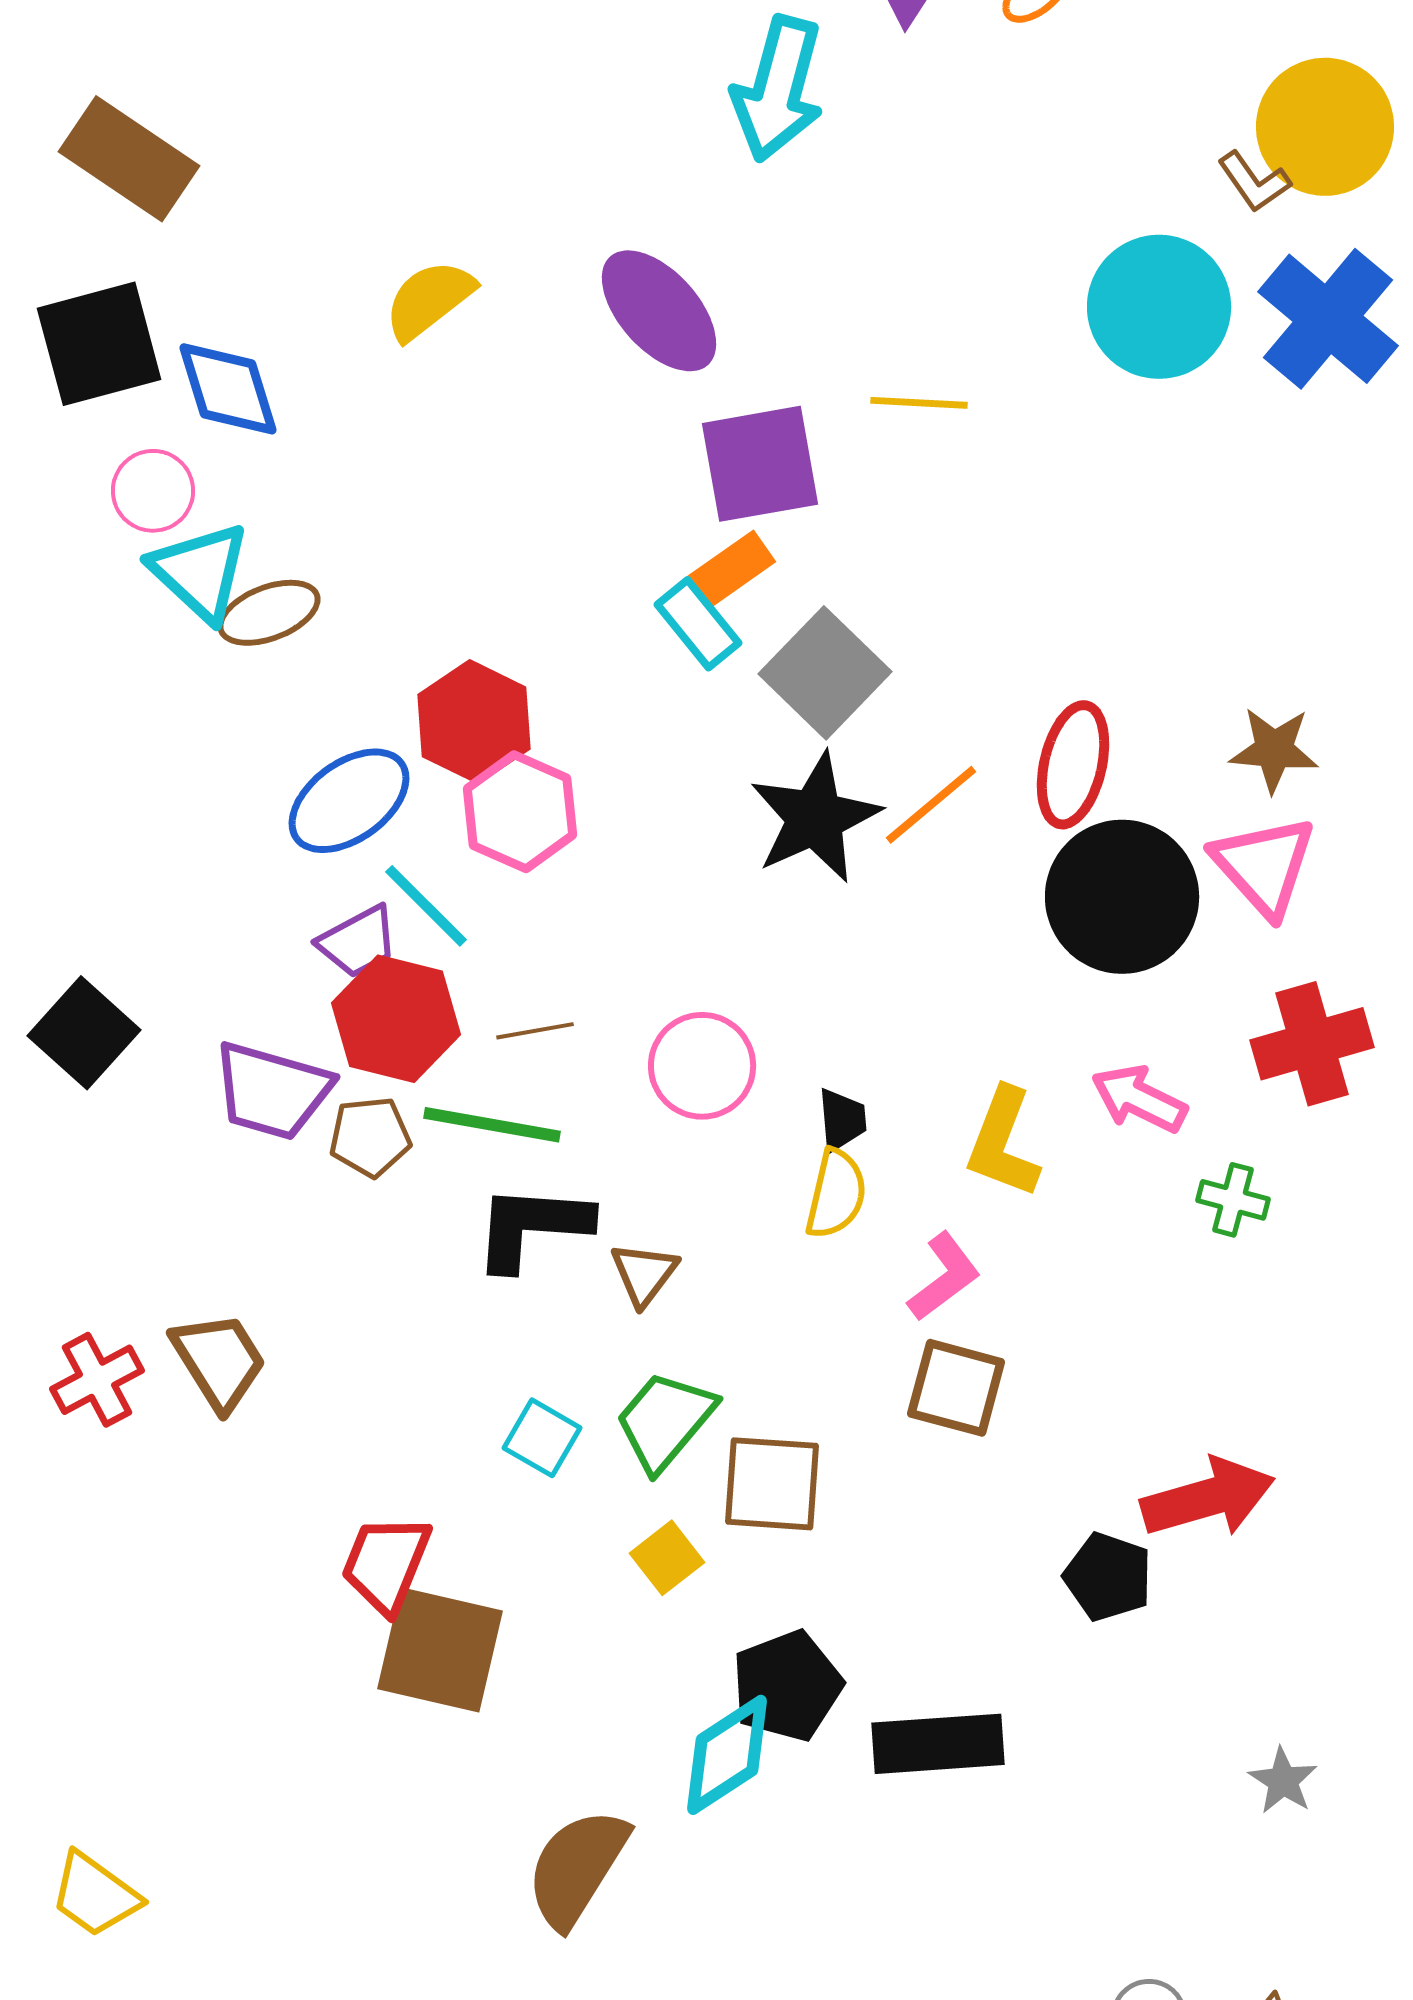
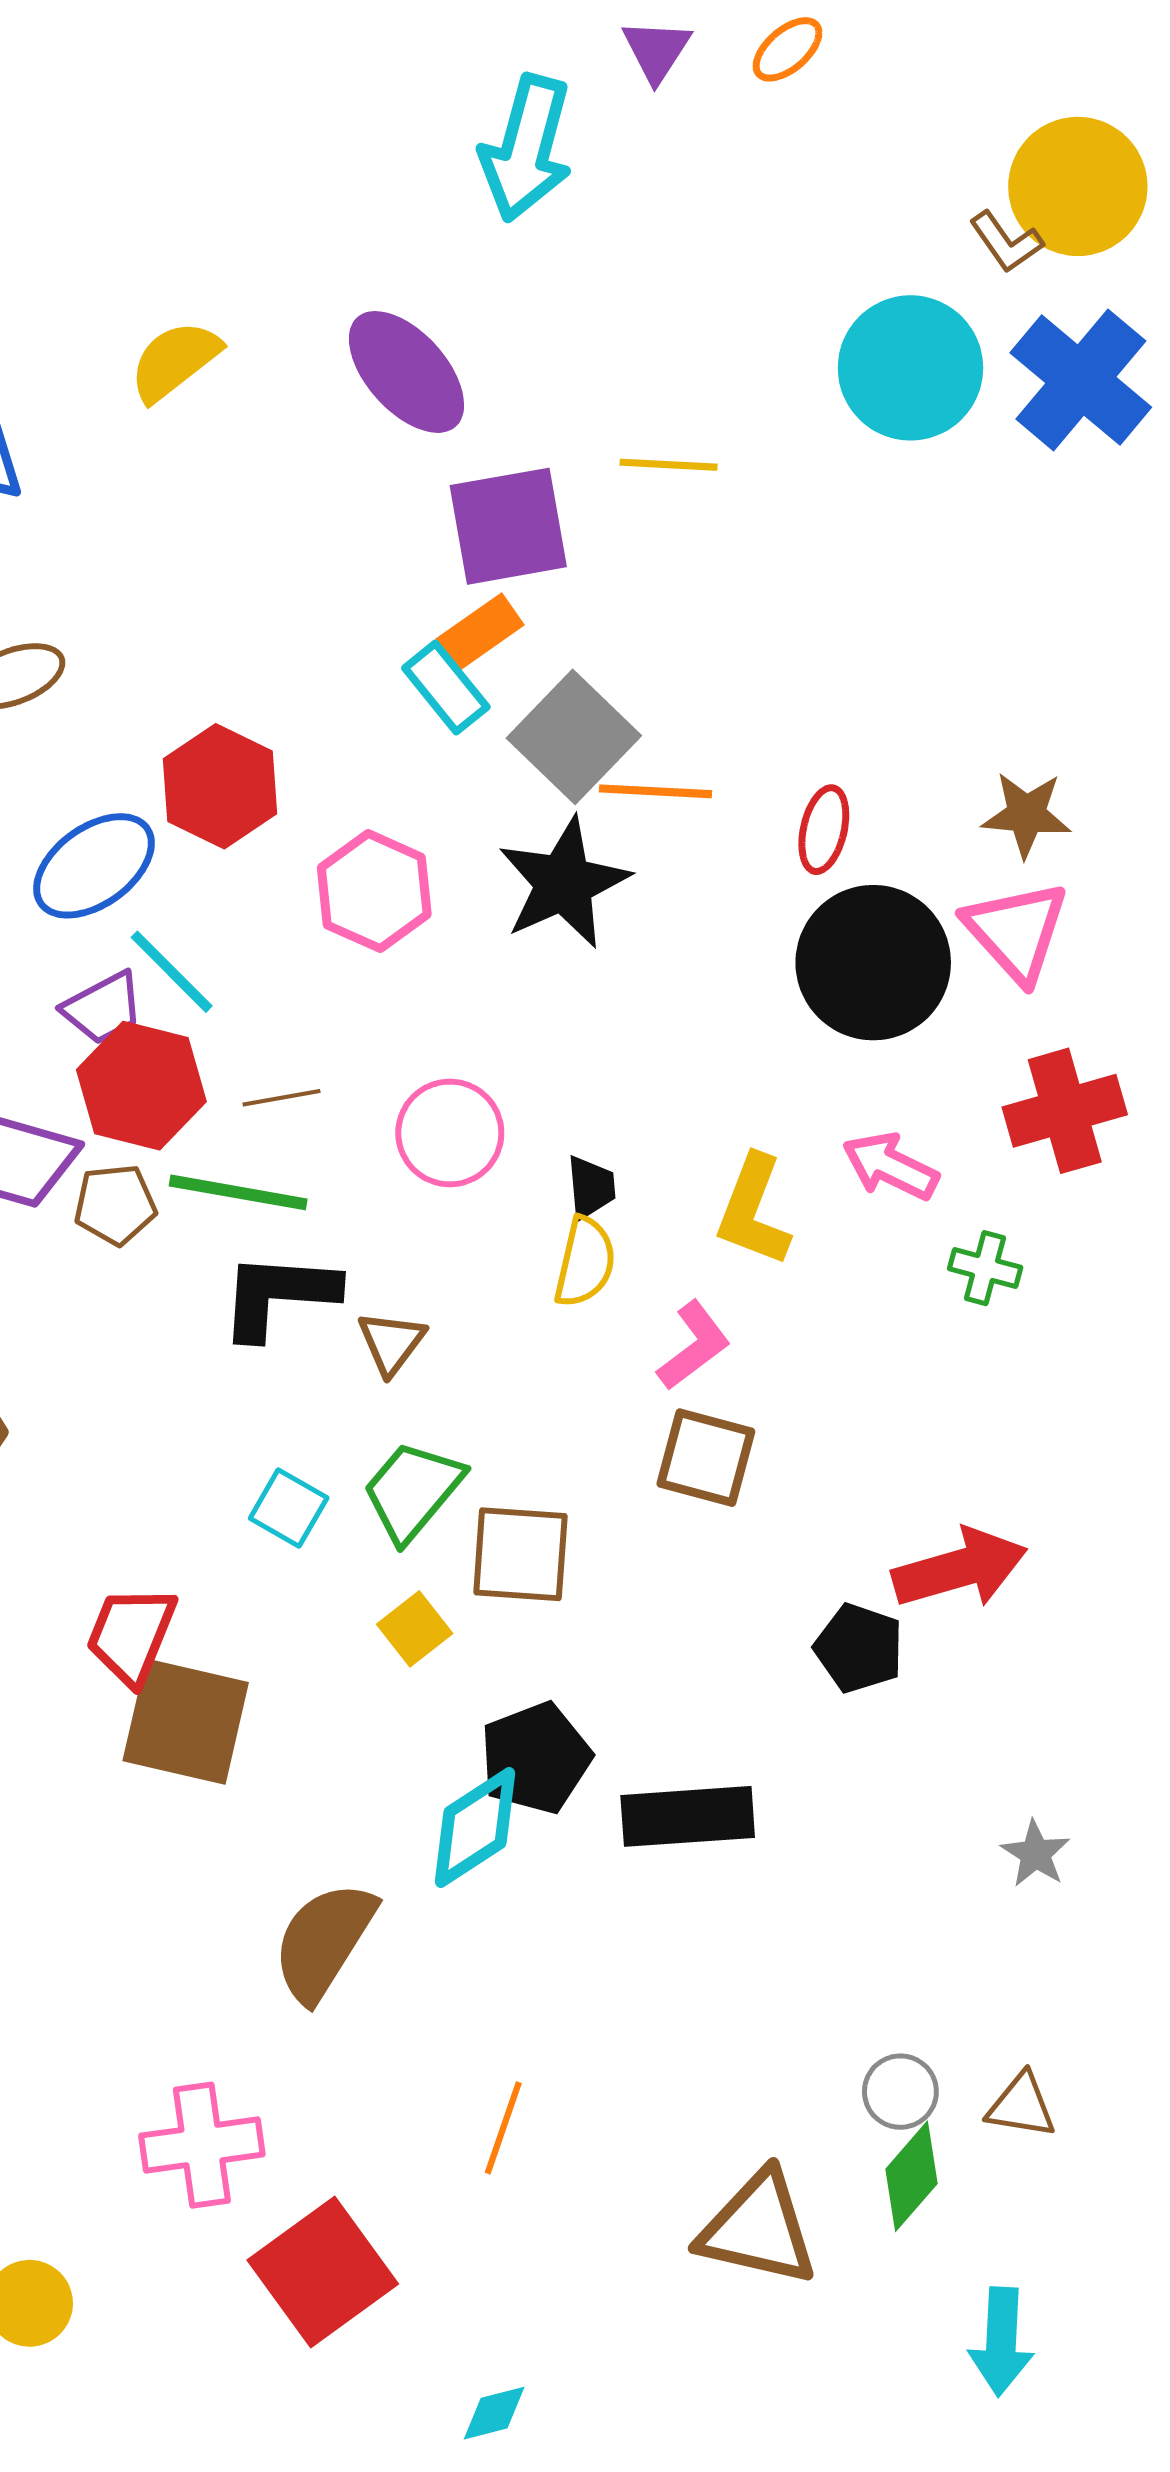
red ellipse: (1073, 765) -> (824, 830), size x0.7
orange line: (931, 805) -> (655, 791), moved, turned 43
pink hexagon: (520, 812) -> (374, 891), moved

